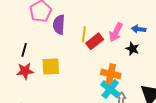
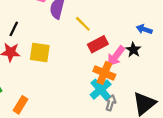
pink arrow: (116, 32) -> (116, 56), moved
yellow line: (84, 34) -> (83, 24), turned -63
red rectangle: (95, 41) -> (98, 44), moved

